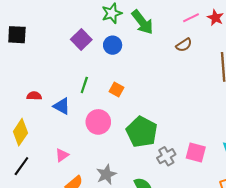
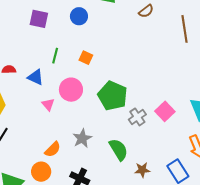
purple square: (81, 39) -> (39, 19), moved, turned -30
pink square: (196, 152) -> (165, 111), turned 36
pink triangle: (62, 155) -> (48, 105), moved, turned -32

